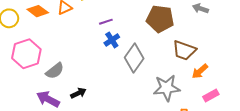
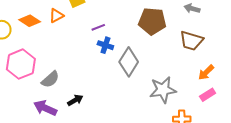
blue cross: (112, 40) -> (105, 45), turned -35
brown trapezoid: (184, 50) -> (191, 41), moved
orange arrow: (200, 71) -> (206, 72), moved

